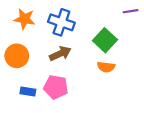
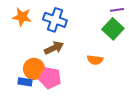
green square: (105, 40) -> (113, 29), moved
orange circle: (17, 56) -> (34, 69), moved

